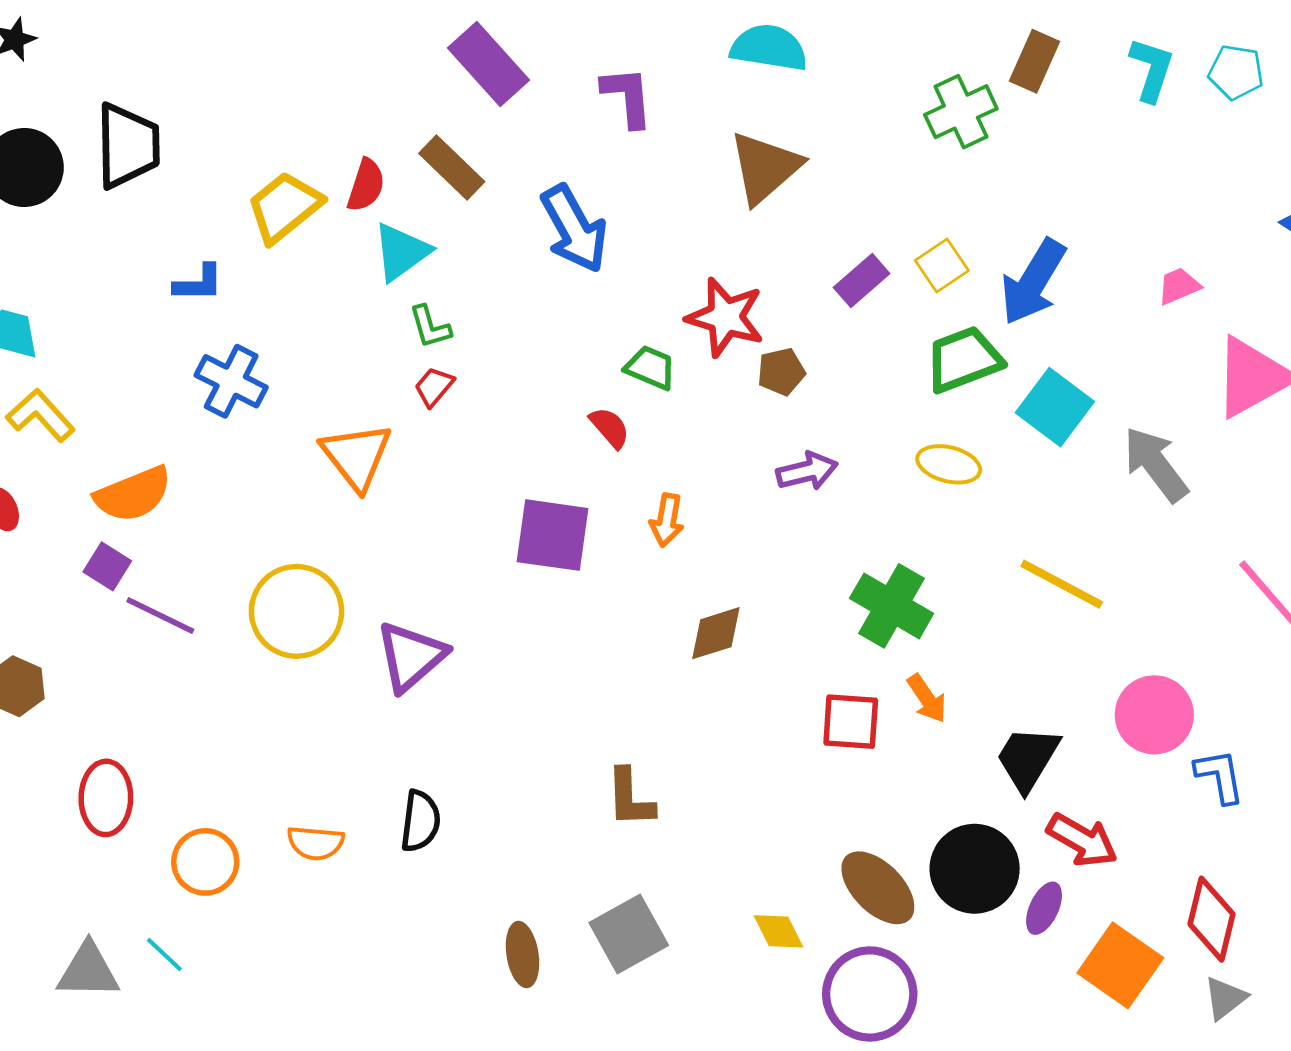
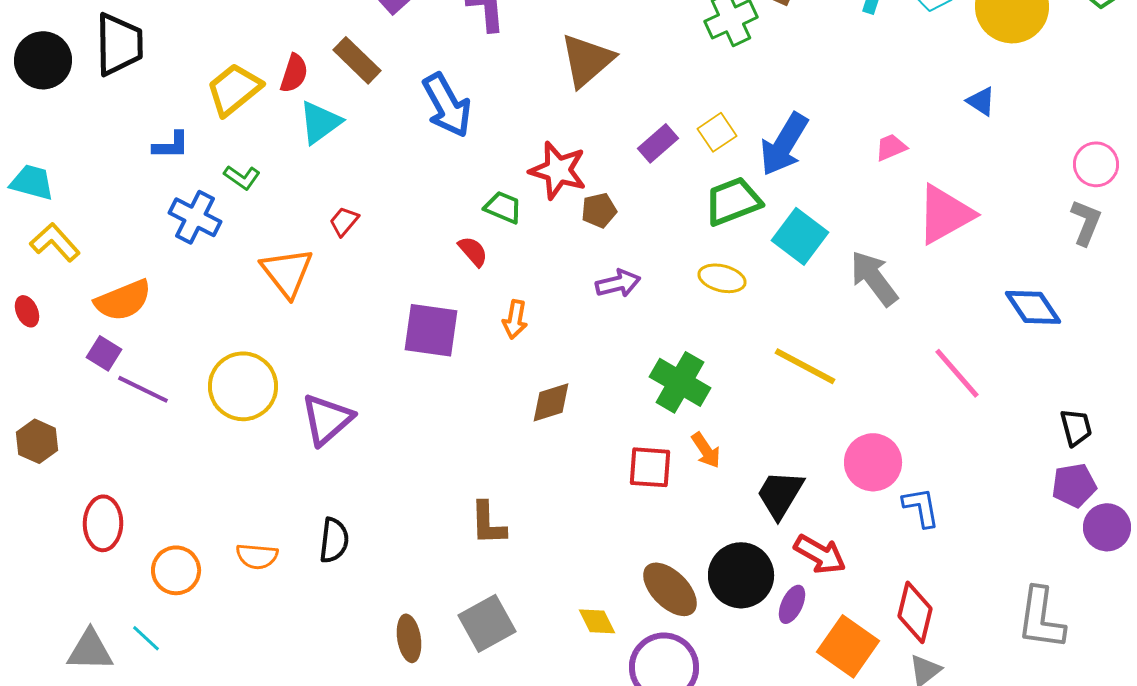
green L-shape: (430, 327) -> (242, 177), moved, turned -39

